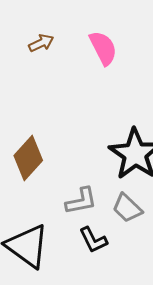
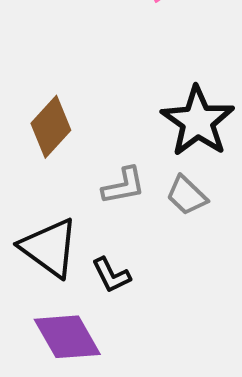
black L-shape: (93, 240) -> (111, 275), moved

